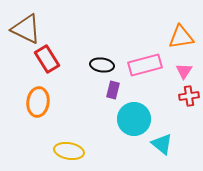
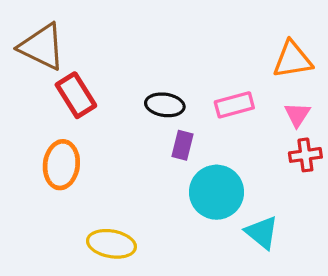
pink rectangle: (145, 65) -> (234, 105), size x0.7

